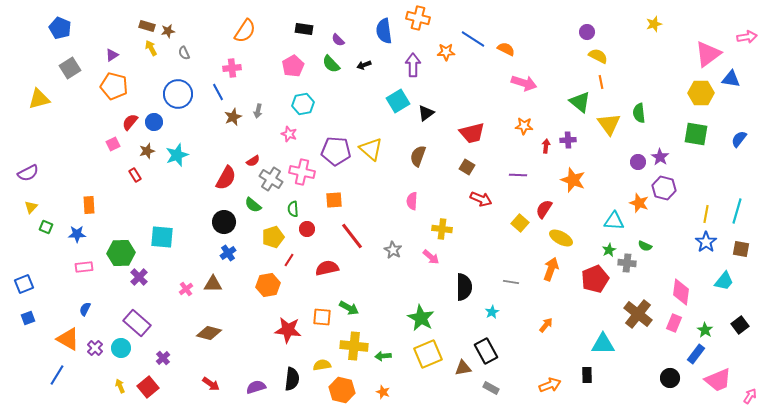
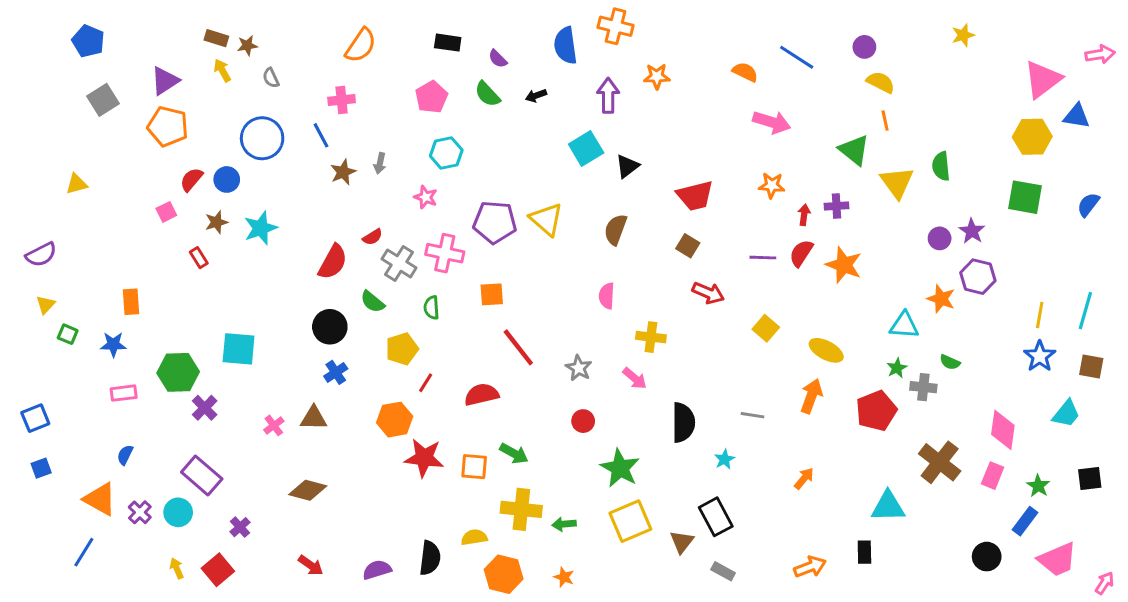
blue line: (473, 39) -> (797, 57), moved
purple triangle: (112, 55) -> (165, 81), size x1.5
yellow triangle: (39, 99) -> (77, 184), moved, size x0.7
red semicircle: (544, 209) -> (801, 253), moved
red circle: (307, 229) -> (583, 421), moved
black square: (740, 325) -> (1090, 478), turned 30
red star: (288, 330) -> (424, 458), moved
brown triangle: (463, 368) -> (682, 542), turned -42

